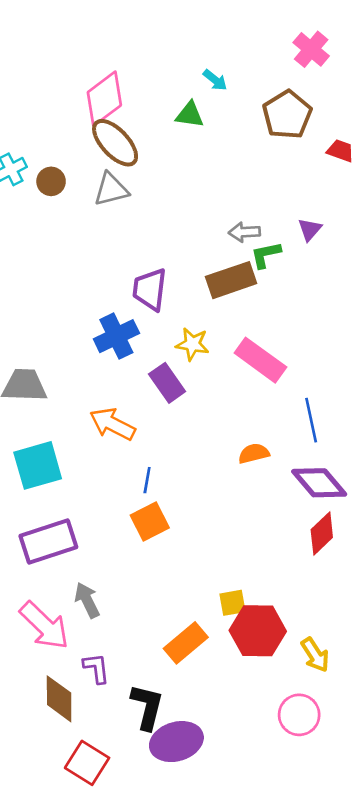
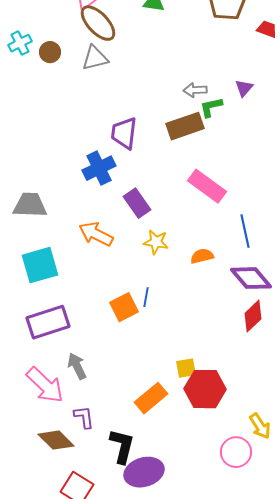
yellow star: (192, 344) -> (156, 242), moved
blue line: (147, 480) -> (146, 297), moved
yellow arrow: (315, 655) -> (260, 426), moved
brown diamond: (59, 699) -> (56, 440), turned -45

